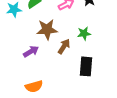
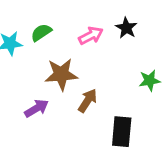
green star: (84, 33) -> (150, 80), moved

